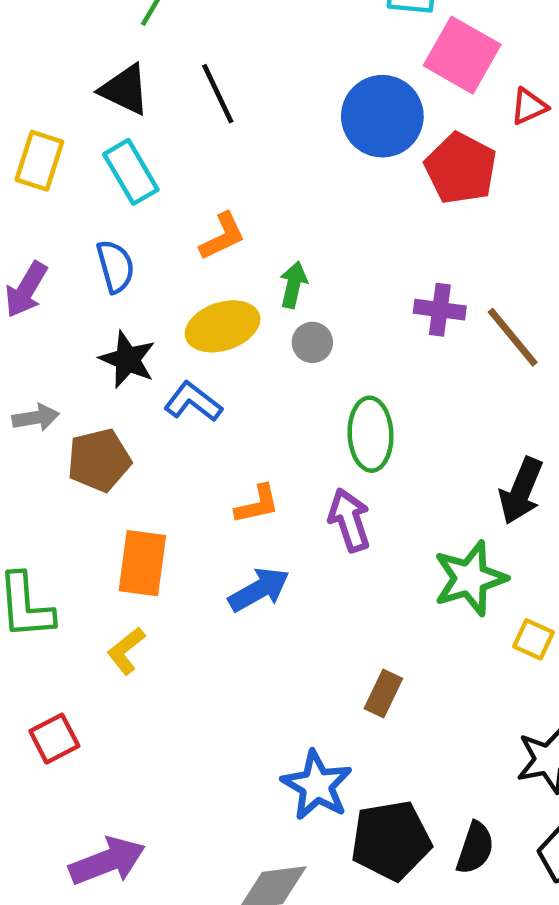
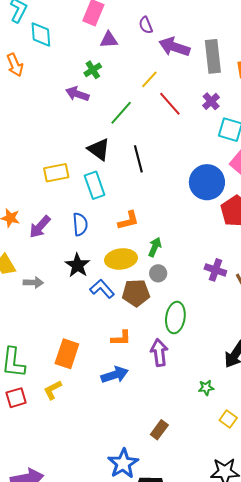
yellow rectangle: (39, 161) -> (56, 173), turned 50
brown pentagon: (99, 460) -> (136, 293), moved
green star: (470, 578) -> (206, 388), size x0.5
red square: (54, 739) -> (16, 398), moved

